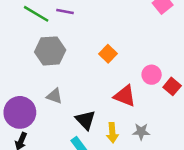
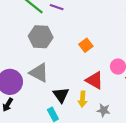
gray triangle: (54, 96) -> (39, 73), size x1.5
yellow arrow: (112, 133) -> (83, 99), moved

